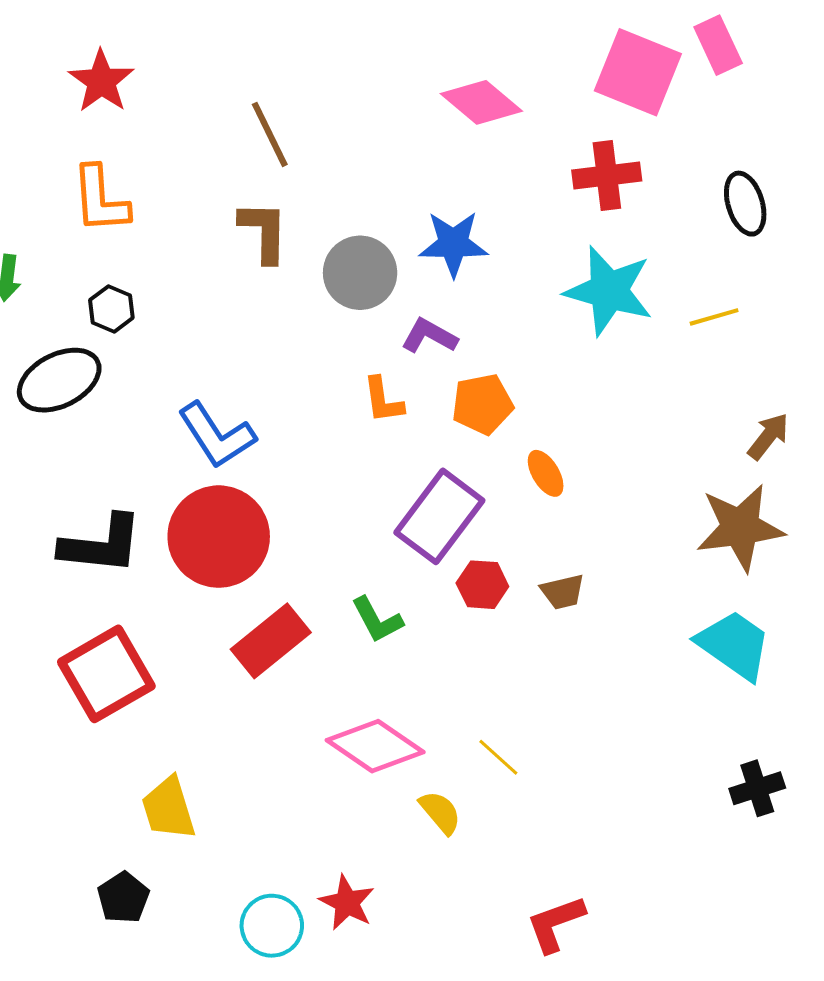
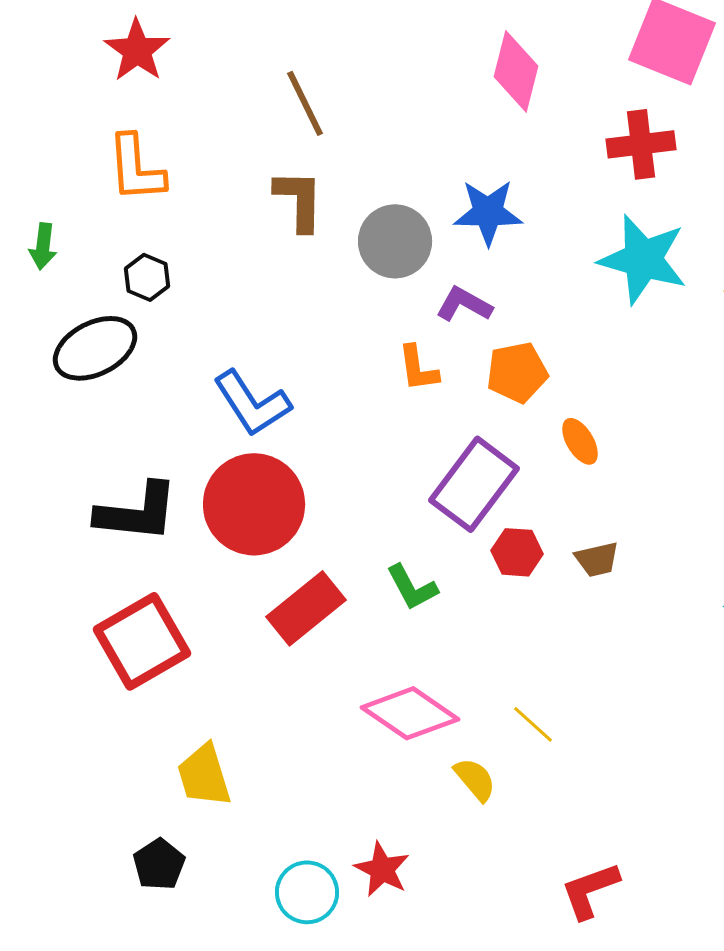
pink diamond: (481, 102) -> (516, 71), turned 64

